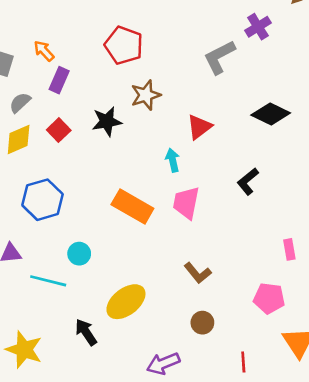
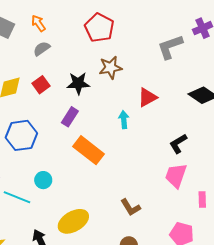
purple rectangle: (59, 80) -> (70, 117), moved
gray semicircle: (20, 103) -> (42, 49), moved
pink trapezoid: (186, 203) -> (176, 176), moved

